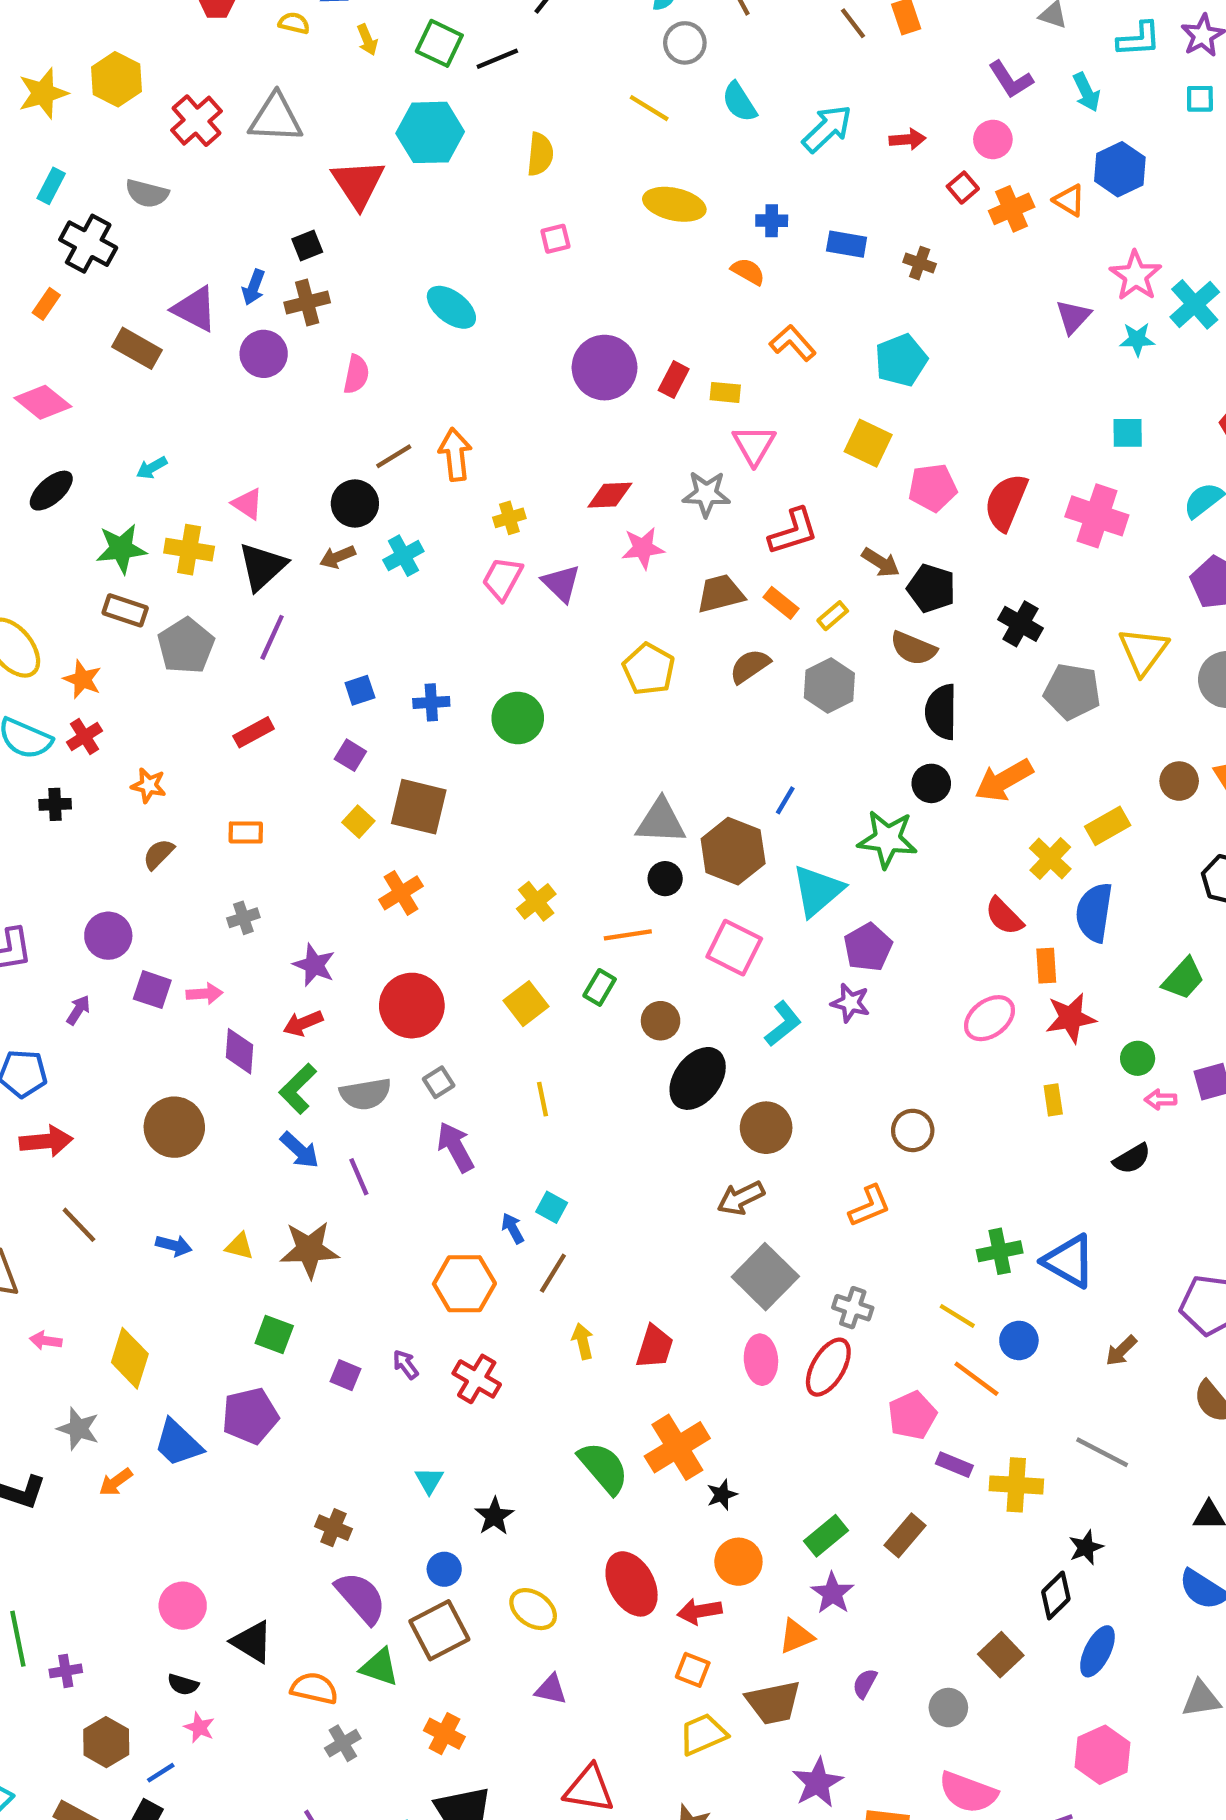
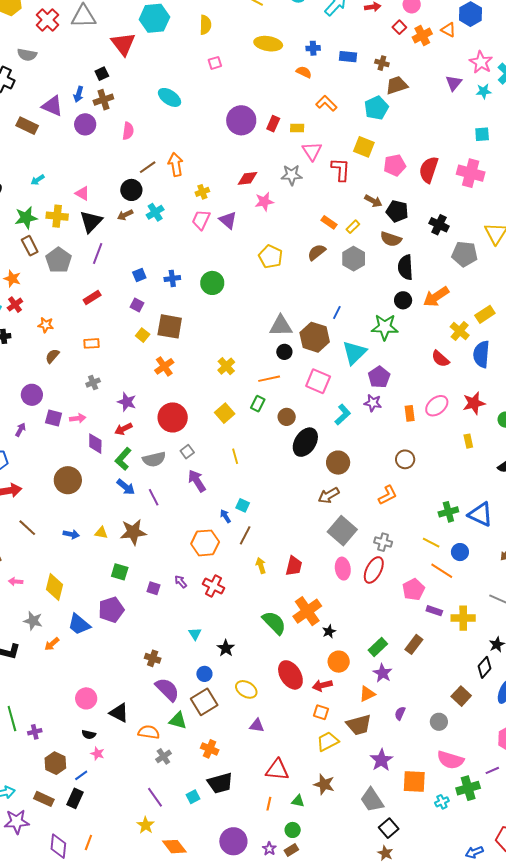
red L-shape: (793, 531) -> (341, 170), moved, turned -65
brown trapezoid: (720, 594) -> (397, 85), moved
brown rectangle: (125, 610) -> (30, 246), turned 48
orange rectangle: (1046, 966) -> (410, 413), moved

